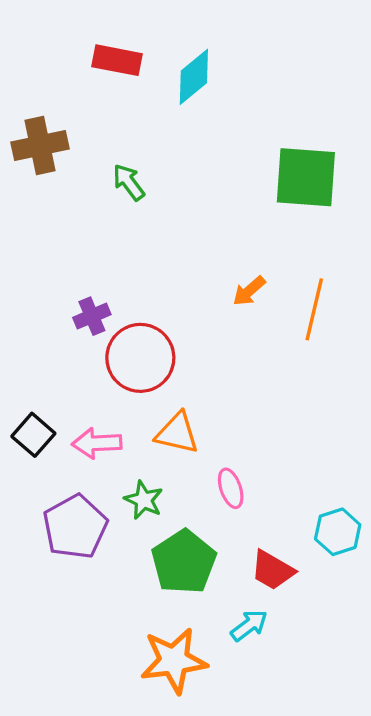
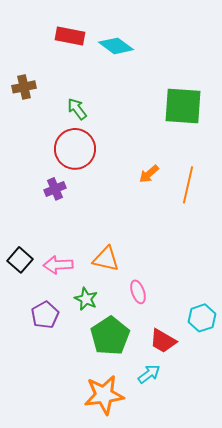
cyan diamond: (194, 77) -> (116, 46), turned 76
brown cross: (40, 145) -> (24, 87), size x0.7
red circle: (140, 358) -> (75, 149), moved
purple pentagon: (75, 527) -> (45, 315), size x0.7

